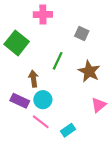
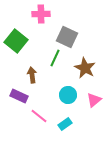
gray square: (82, 33) -> (67, 37), moved, size x1.5
cyan circle: (43, 100) -> (68, 95), moved

